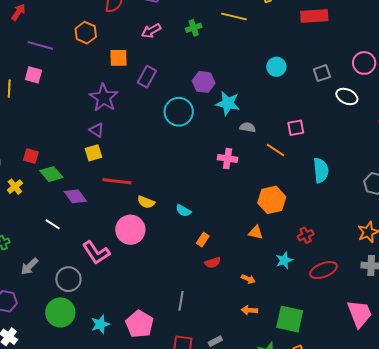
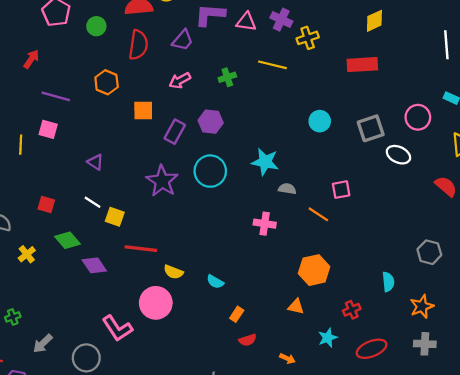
gray square: (322, 73) -> (371, 128), size x1.4
purple hexagon: (204, 82) -> (211, 122), moved
purple star: (104, 98) -> (162, 181), moved
purple triangle: (97, 130) -> (95, 162), moved
yellow square: (93, 153) -> (115, 217), turned 36
red square: (31, 156) -> (46, 204), moved
cyan semicircle: (321, 170) -> (388, 282), moved, size x0.7
white line: (53, 224) -> (93, 202), moved

